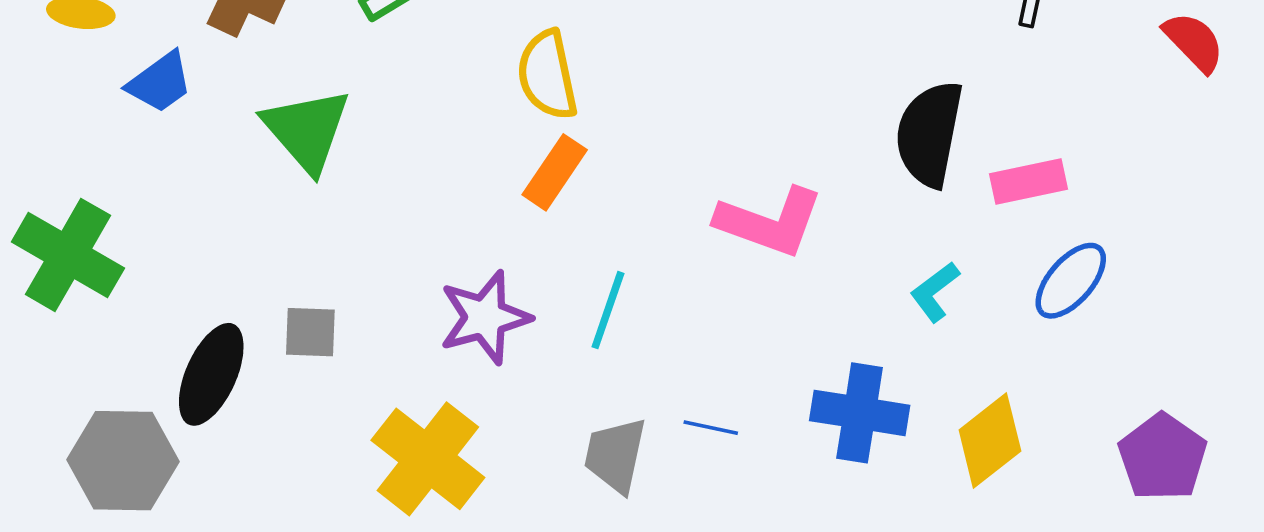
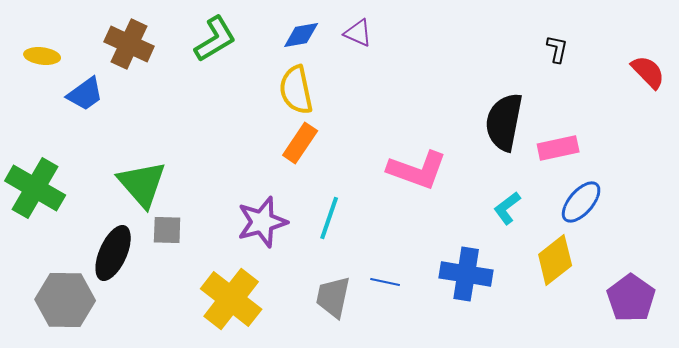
green triangle: (307, 130) -> (142, 184), moved
yellow diamond: (990, 440) -> (555, 260), moved

